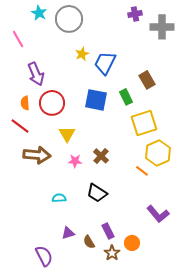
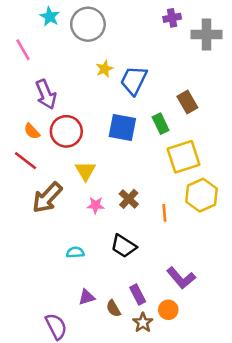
orange semicircle: (25, 103) -> (32, 131), turned -40
brown arrow: (37, 155) -> (47, 198), turned 128
orange line: (142, 171) -> (164, 213), moved, turned 48
purple L-shape: (158, 214) -> (181, 278), moved

